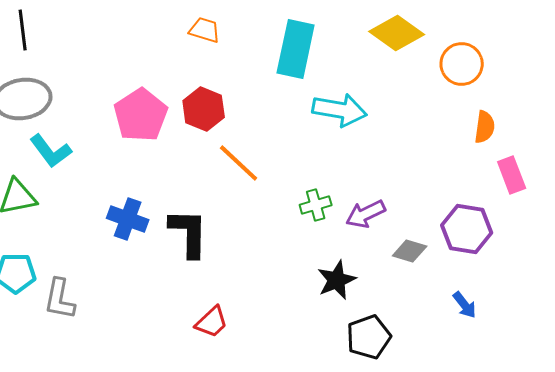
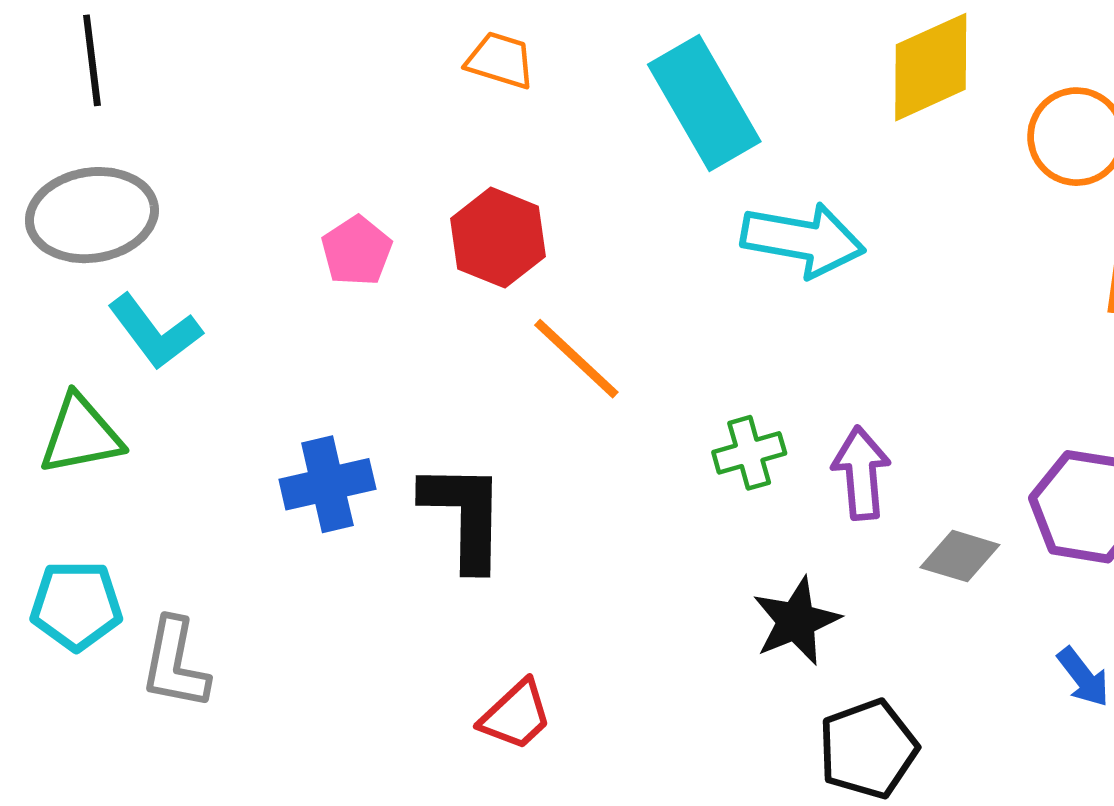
yellow diamond: (397, 33) -> (931, 67), turned -60
cyan rectangle: (296, 49) -> (704, 103), turned -42
pink pentagon: (141, 115) -> (357, 251), size x0.6
purple arrow: (366, 214) -> (861, 473), turned 111
blue cross: (128, 219) -> (327, 484), turned -33

